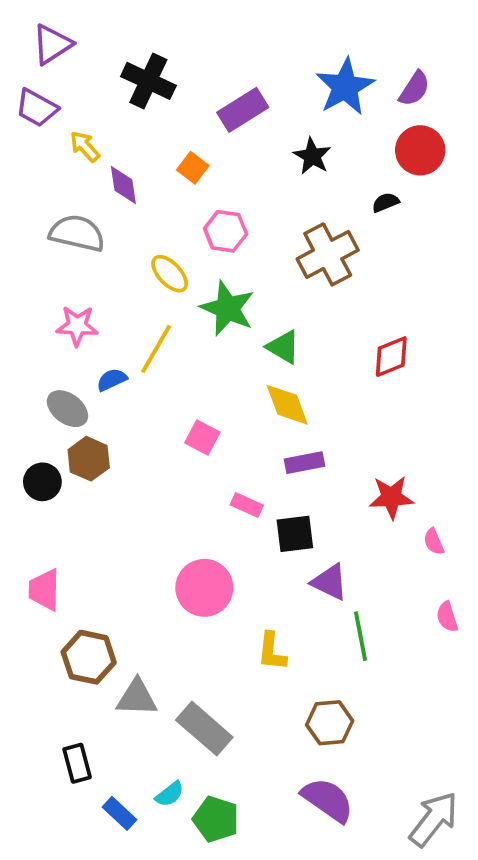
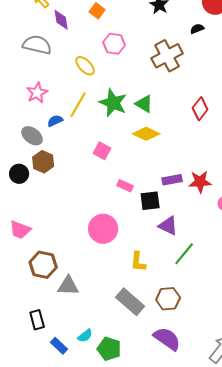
green star: (227, 308) -> (113, 103), moved
pink star: (77, 326) -> (37, 93), turned -30
red diamond: (391, 357) -> (200, 109), turned -30
yellow diamond: (287, 405) -> (146, 134), turned -44
purple rectangle: (305, 463) -> (172, 180), moved
pink trapezoid: (44, 590) -> (20, 230), turned -70
green line: (360, 636) -> (184, 254), turned 50
gray rectangle: (204, 729) -> (130, 302), moved

